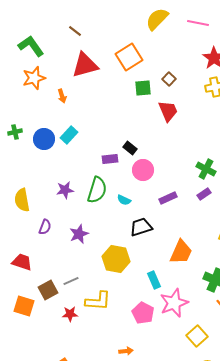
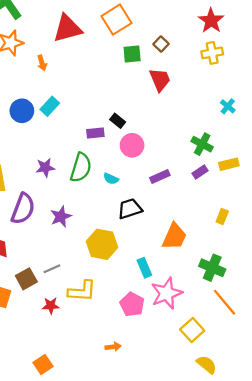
purple semicircle: (45, 227) -> (23, 209), size x1.8

